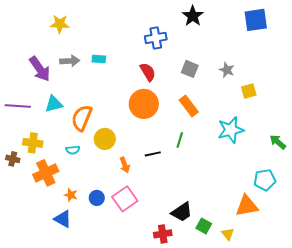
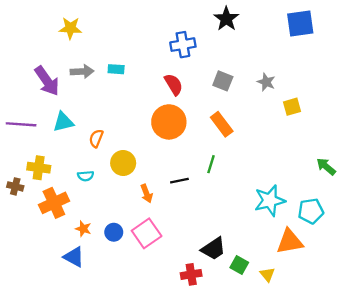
orange semicircle: (82, 118) -> (96, 138), size x0.6
cyan star: (231, 130) -> (270, 201), moved

